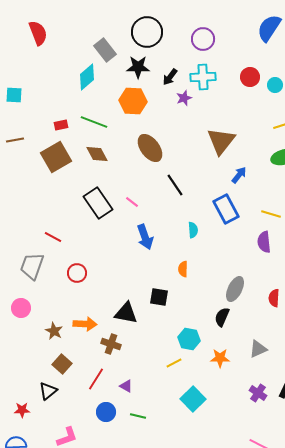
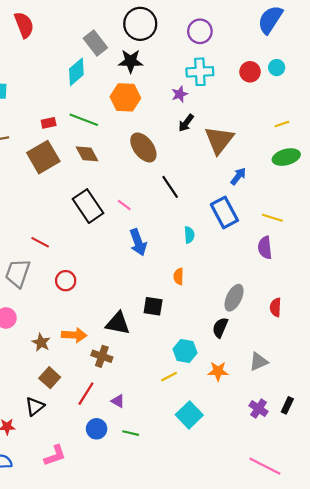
black arrow: (170, 77) -> (186, 123), moved
cyan circle: (275, 85) -> (277, 68), moved

